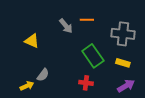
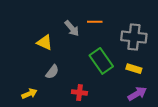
yellow triangle: (32, 41) -> (45, 42), moved
gray semicircle: (43, 75) -> (52, 72), moved
red cross: (86, 83) -> (79, 93), moved

